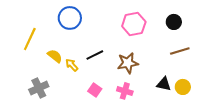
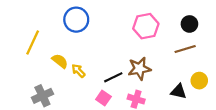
brown line: (180, 51) -> (185, 49), moved
black line: (95, 55) -> (113, 77), moved
yellow circle: (183, 87) -> (199, 81), moved

